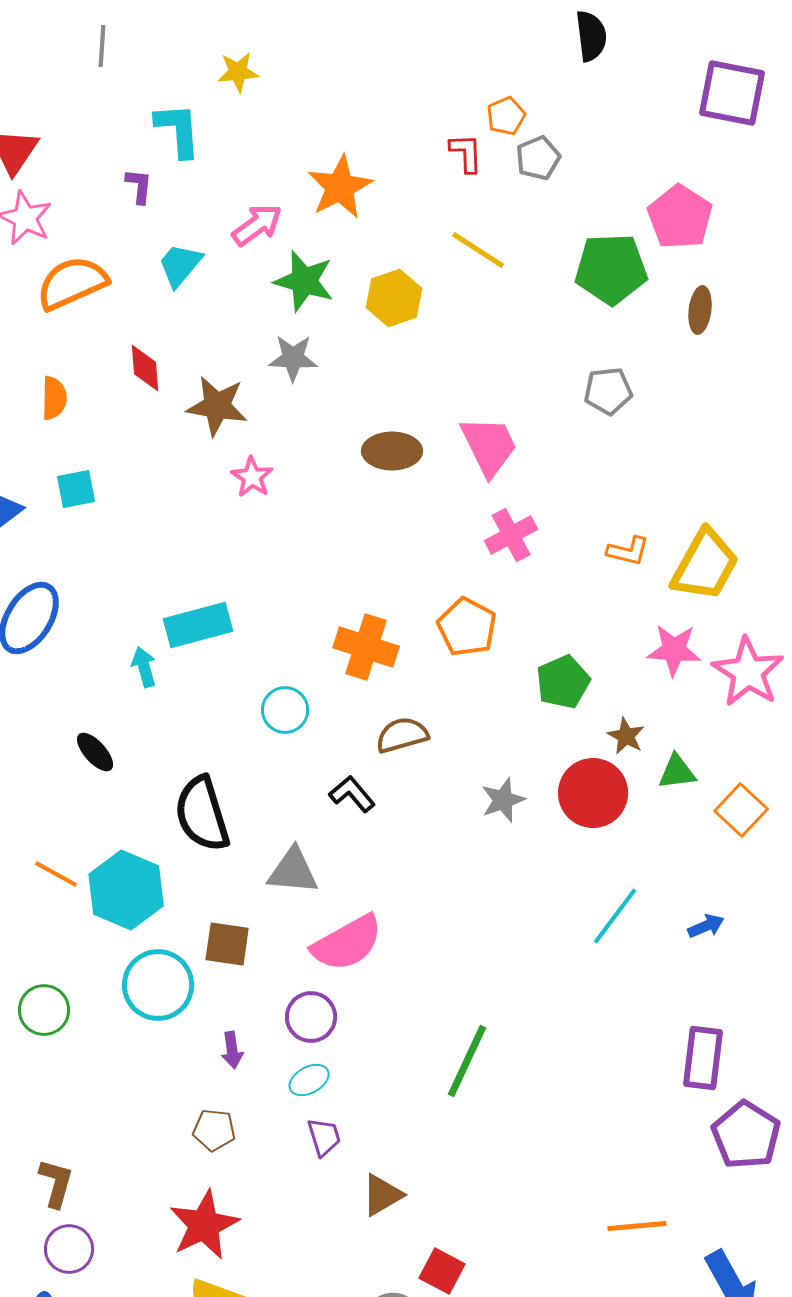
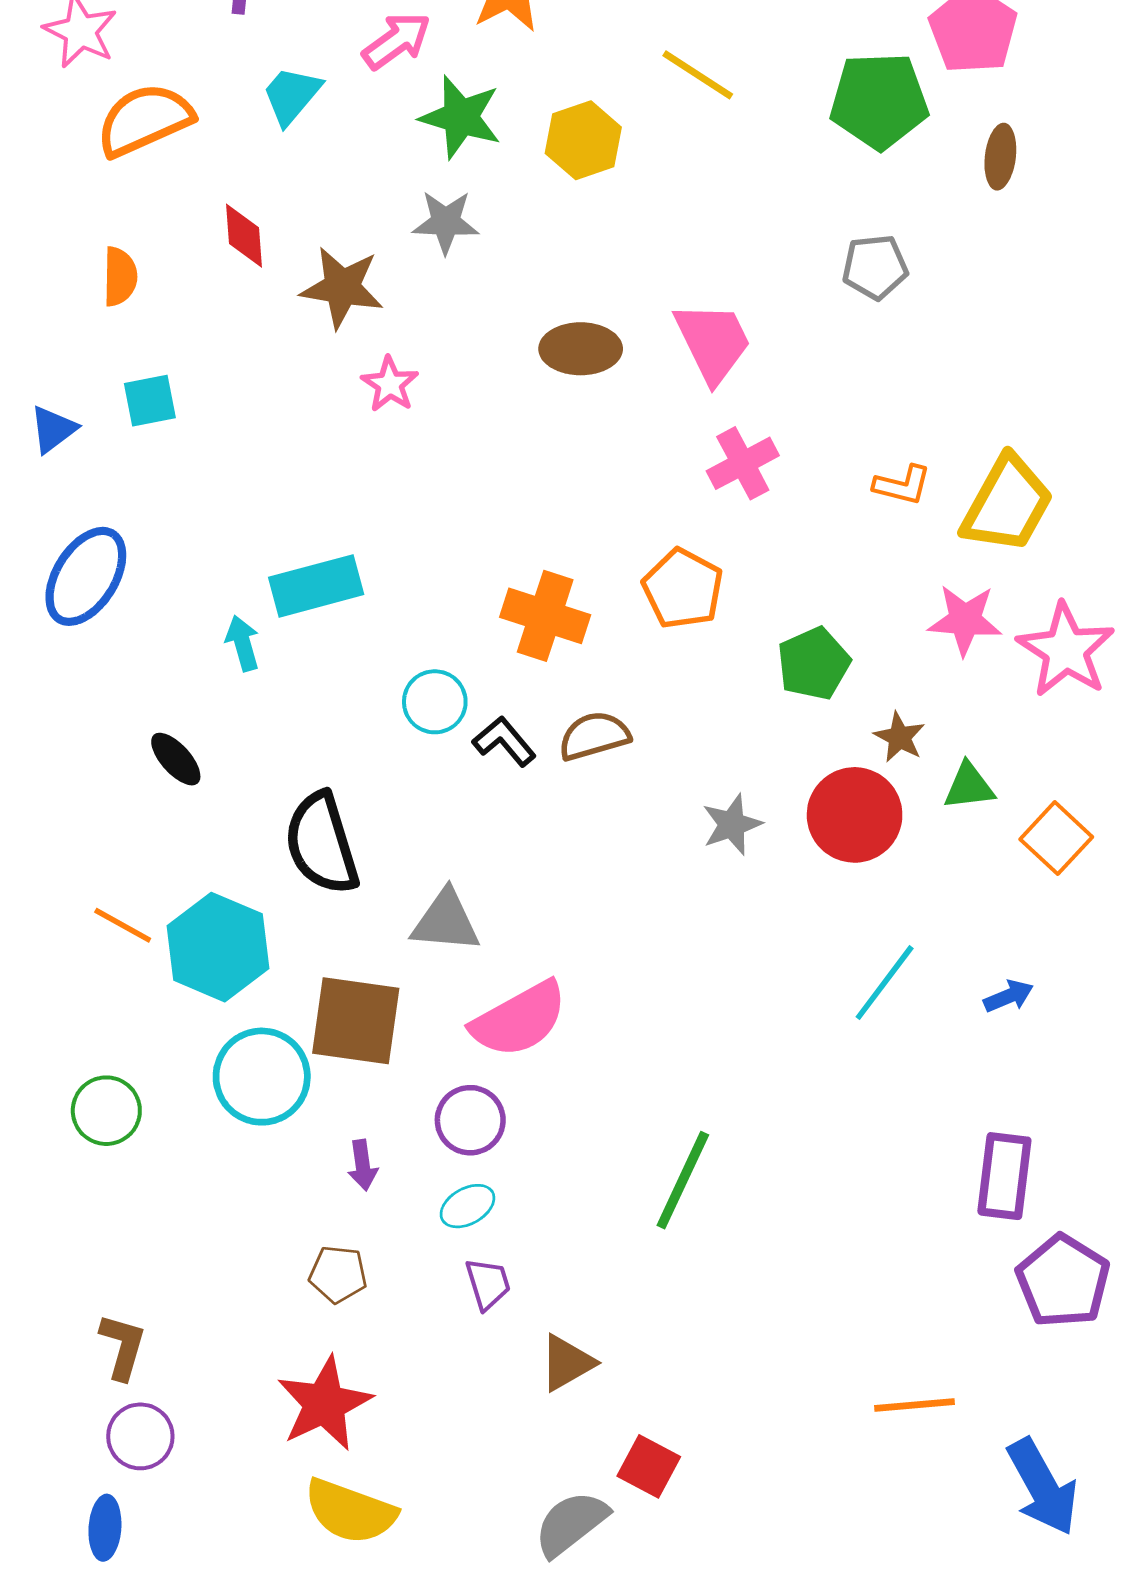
black L-shape: (352, 794) -> (504, 741), moved
brown square: (227, 944) -> (356, 1021), size x1.5

